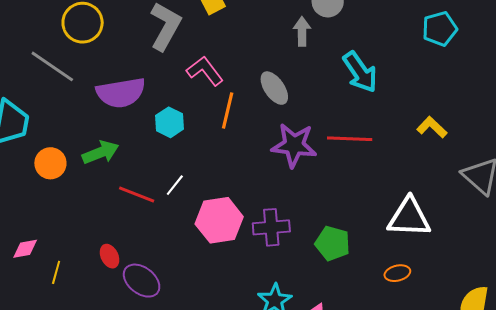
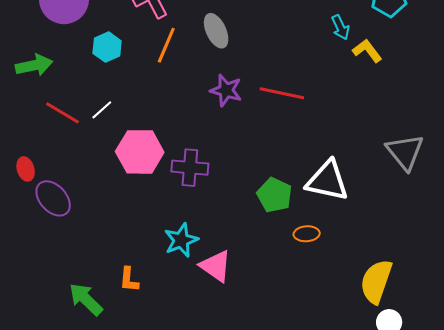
cyan arrow: (360, 72) -> (340, 27), moved, size x0.6
yellow L-shape: (432, 127) -> (367, 51), moved
purple star: (294, 145) -> (226, 90), size x0.7
green pentagon: (333, 243) -> (275, 195), moved

